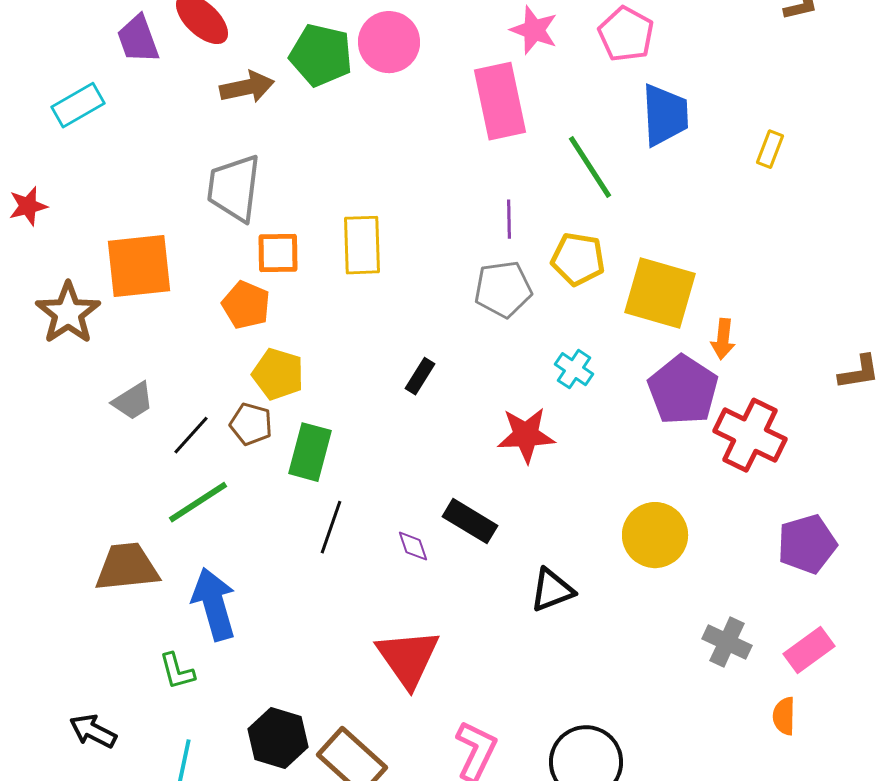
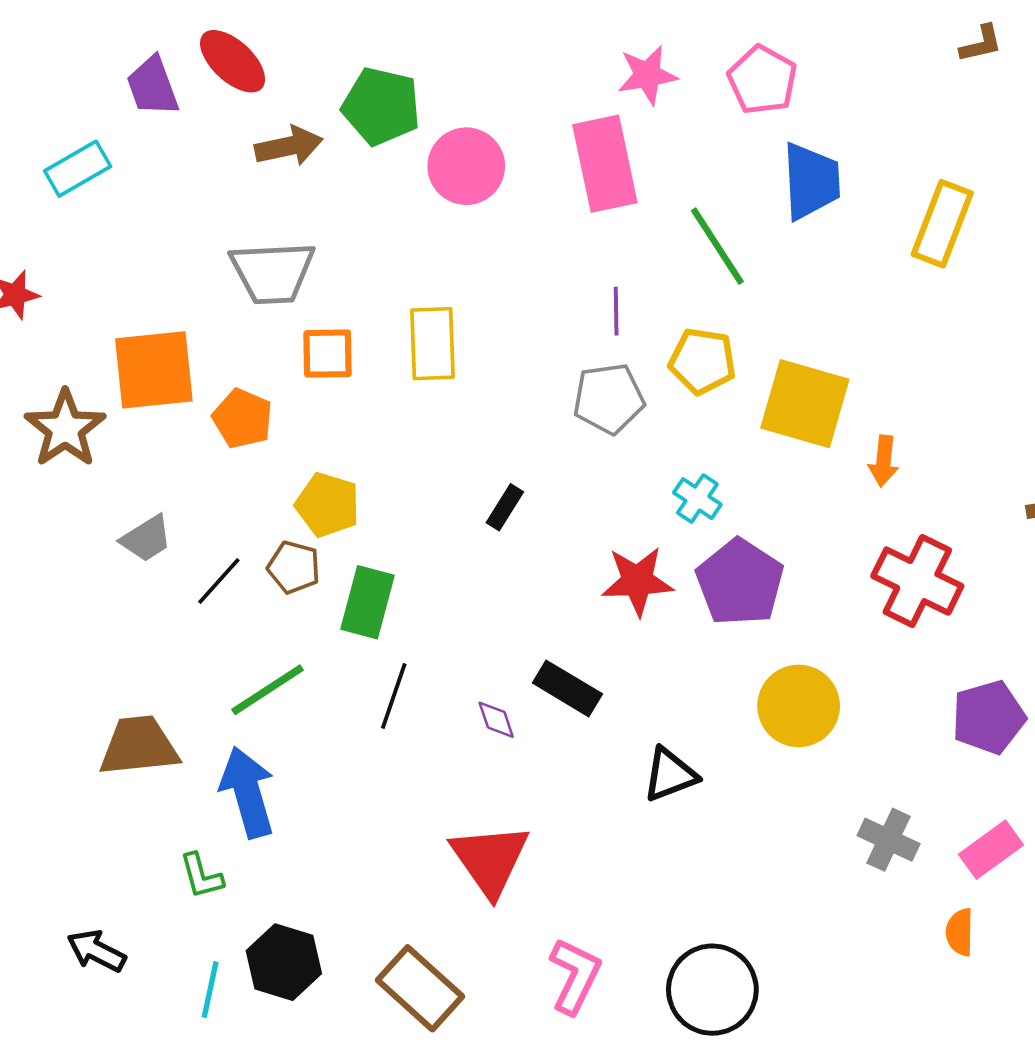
pink star: (534, 30) -> (647, 75), turned -30
pink circle: (389, 42) -> (466, 166), moved
yellow rectangle: (770, 149) -> (942, 224), size x1.8
gray trapezoid: (234, 188) -> (273, 272), turned -100
orange pentagon: (246, 305) -> (243, 419), moved
purple pentagon: (683, 390) -> (740, 582), moved
green line: (198, 502) -> (268, 690), moved
black hexagon: (278, 738) -> (284, 962), moved

